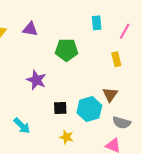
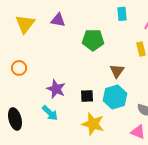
purple star: (36, 80) -> (56, 89), moved
brown triangle: (110, 95) -> (117, 71), moved
yellow star: (66, 137) -> (93, 124), size x1.6

